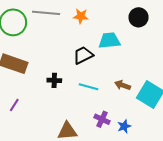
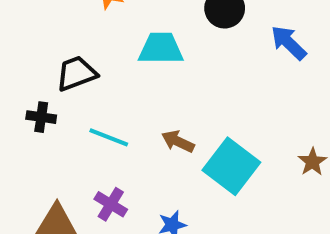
black trapezoid: (83, 55) -> (76, 73), moved
purple cross: (102, 119) -> (111, 204), moved

